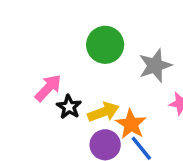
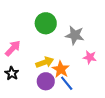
gray star: (155, 65) -> (75, 35), turned 30
black star: (69, 107) -> (12, 73), moved

